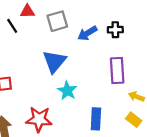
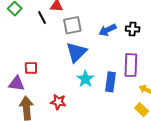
gray square: (57, 21) -> (72, 25), moved
red star: (39, 119) -> (58, 102), size x0.7
blue rectangle: (96, 119) -> (111, 82), moved

